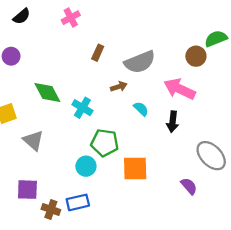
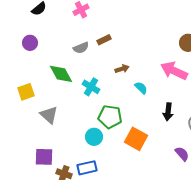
brown rectangle: (98, 53) -> (104, 40), turned 40
gray semicircle: (140, 62) -> (81, 48), moved, size x0.6
black arrow: (173, 122) -> (168, 112), moved
orange square: (135, 169) -> (136, 139), turned 30

